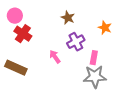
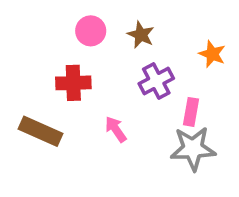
pink circle: (15, 16) -> (91, 31), moved
red cross: (23, 34) -> (73, 83), moved, turned -36
pink arrow: (55, 57) -> (116, 129), moved

